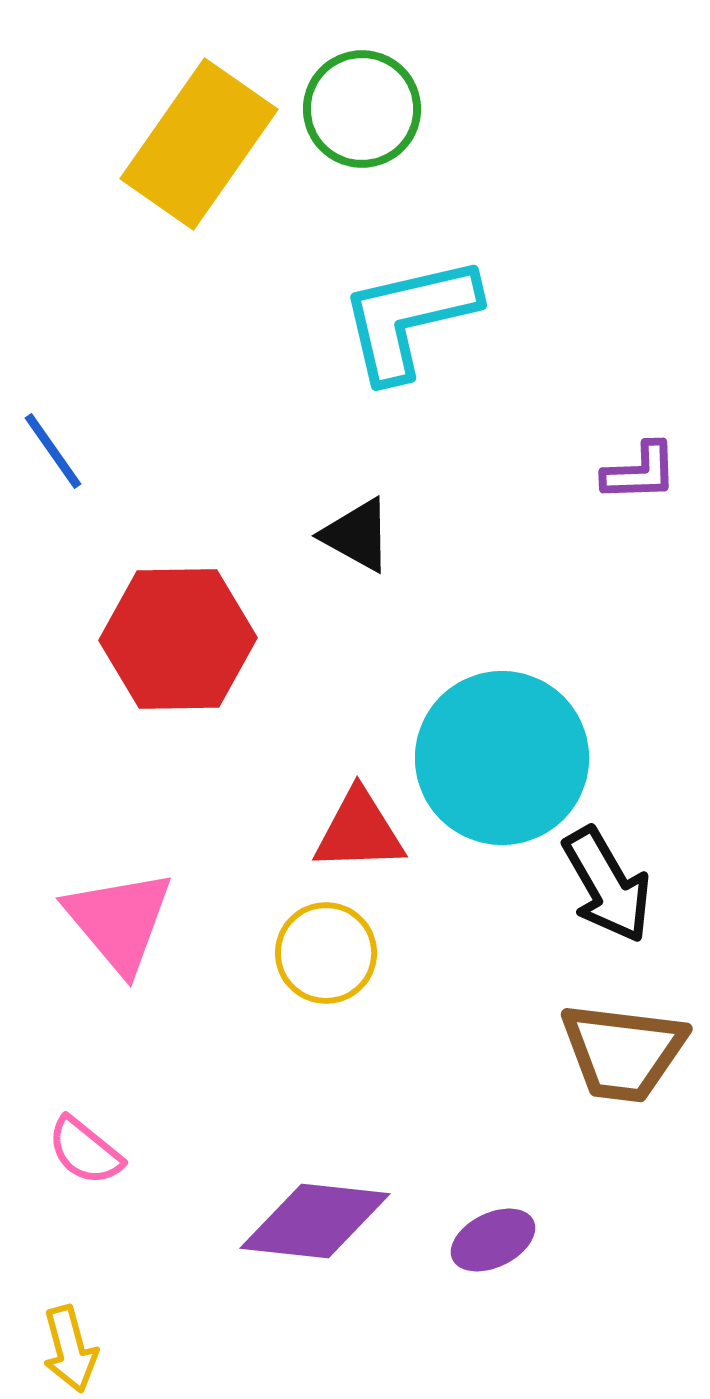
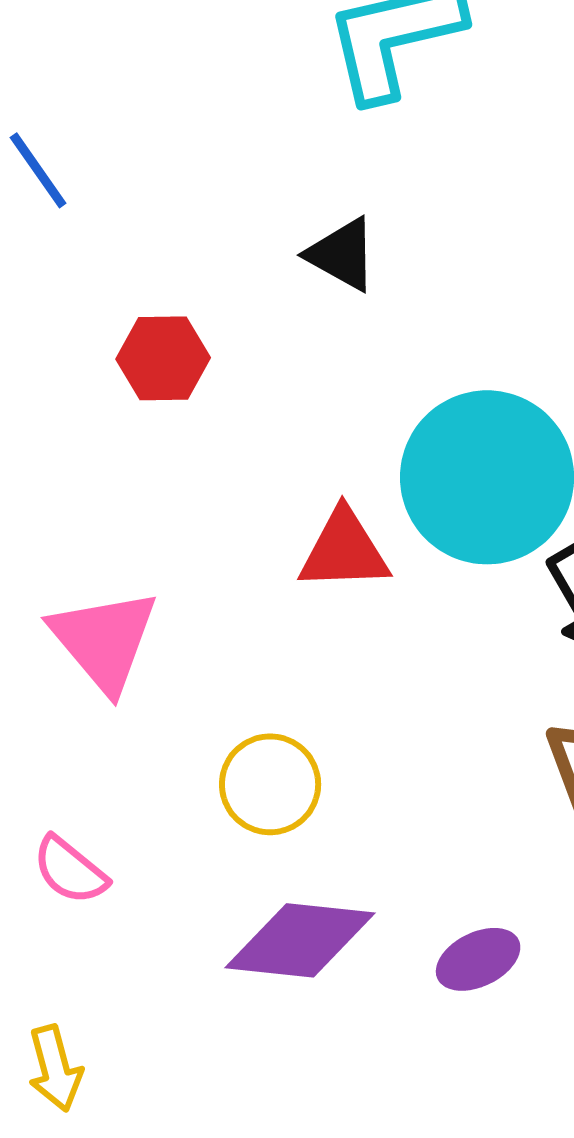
red hexagon: (178, 639) -> (163, 358), size x0.6
yellow circle: (326, 953) -> (270, 784), moved

